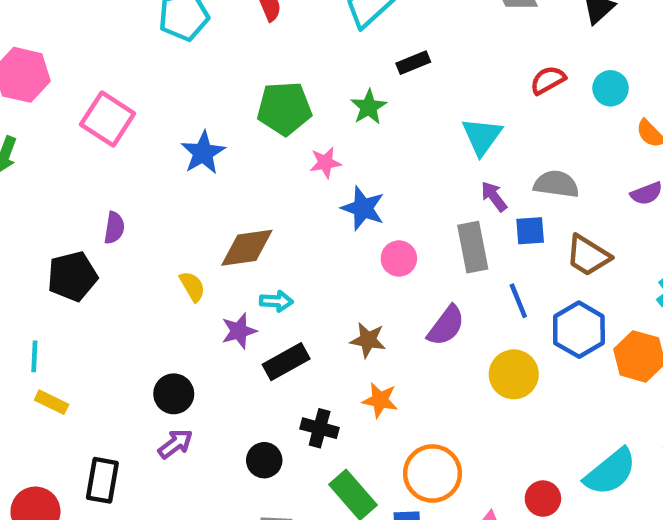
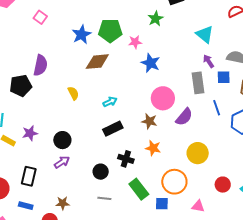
green pentagon: (284, 108) -> (110, 31), moved
pink square: (108, 119) -> (40, 17), size x0.6
cyan triangle: (482, 136) -> (205, 34), turned -30
purple semicircle: (114, 228) -> (40, 65), size x1.5
brown diamond: (247, 248) -> (97, 62), moved
pink circle: (399, 259) -> (163, 98), moved, size x1.5
cyan arrow: (276, 301) -> (110, 102), turned -32
purple star: (239, 331) -> (30, 133), moved
yellow circle: (514, 374) -> (198, 153), moved
red circle: (543, 499) -> (223, 185), moved

